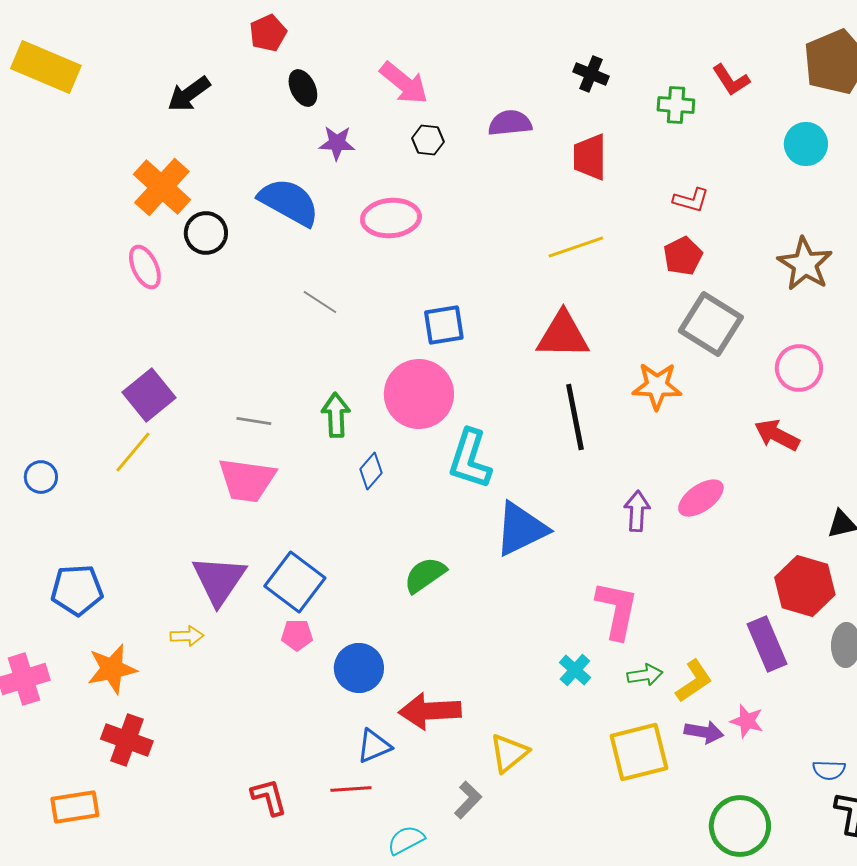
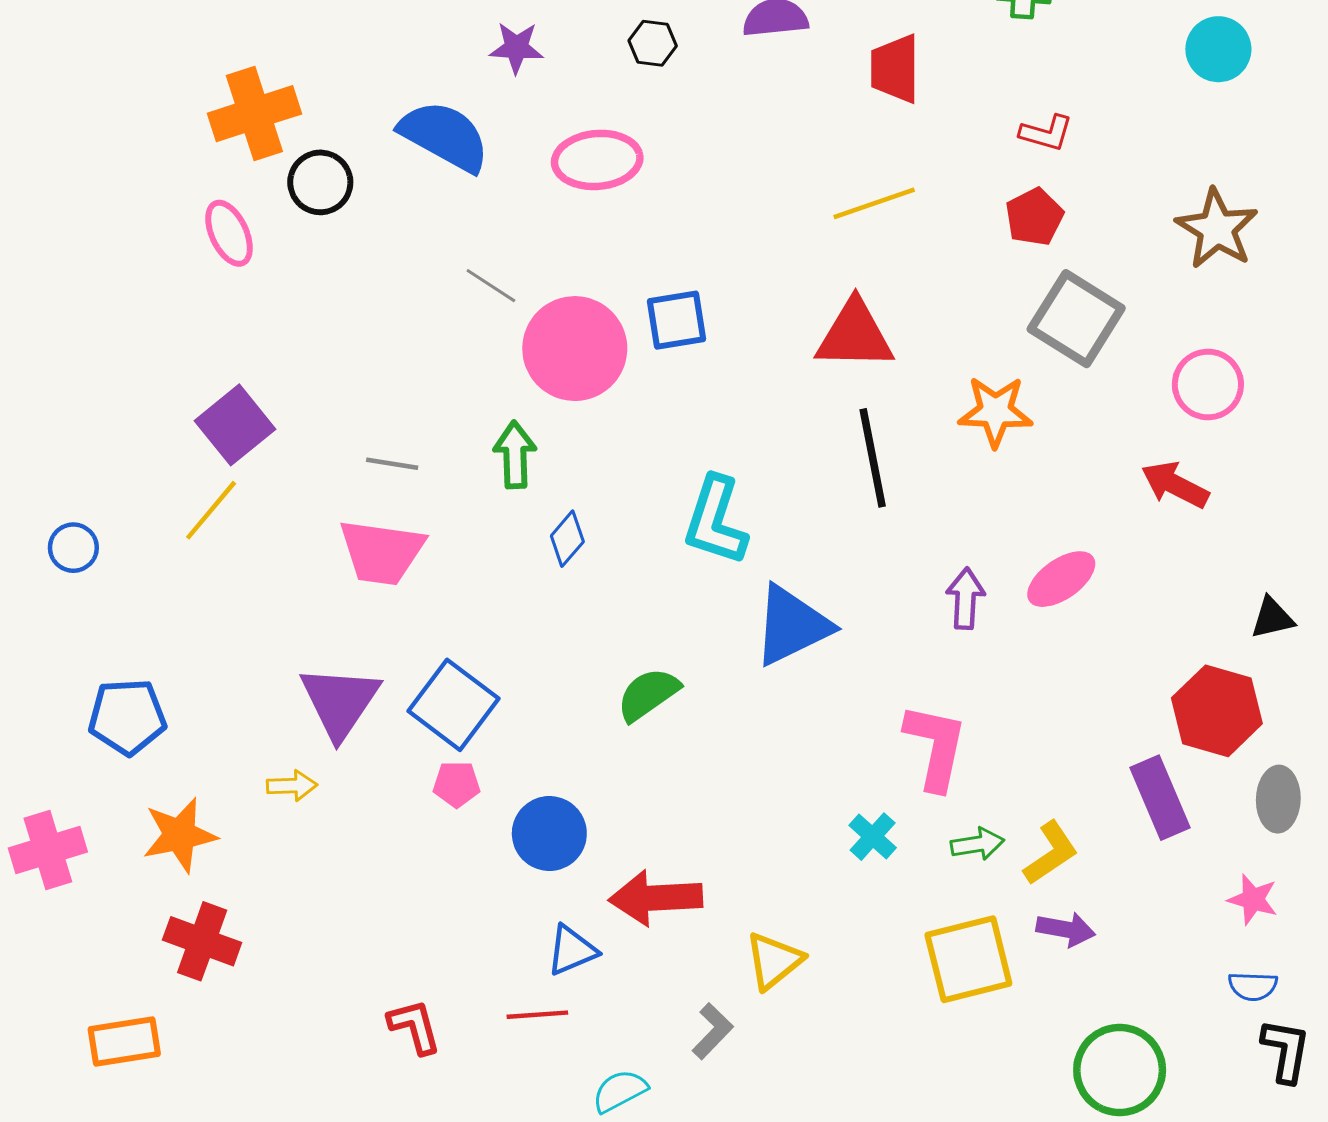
orange cross: (162, 187) -> (254, 114), turned 30
pink circle: (419, 394) -> (575, 349), moved
pink star: (747, 721) -> (1253, 899), moved

